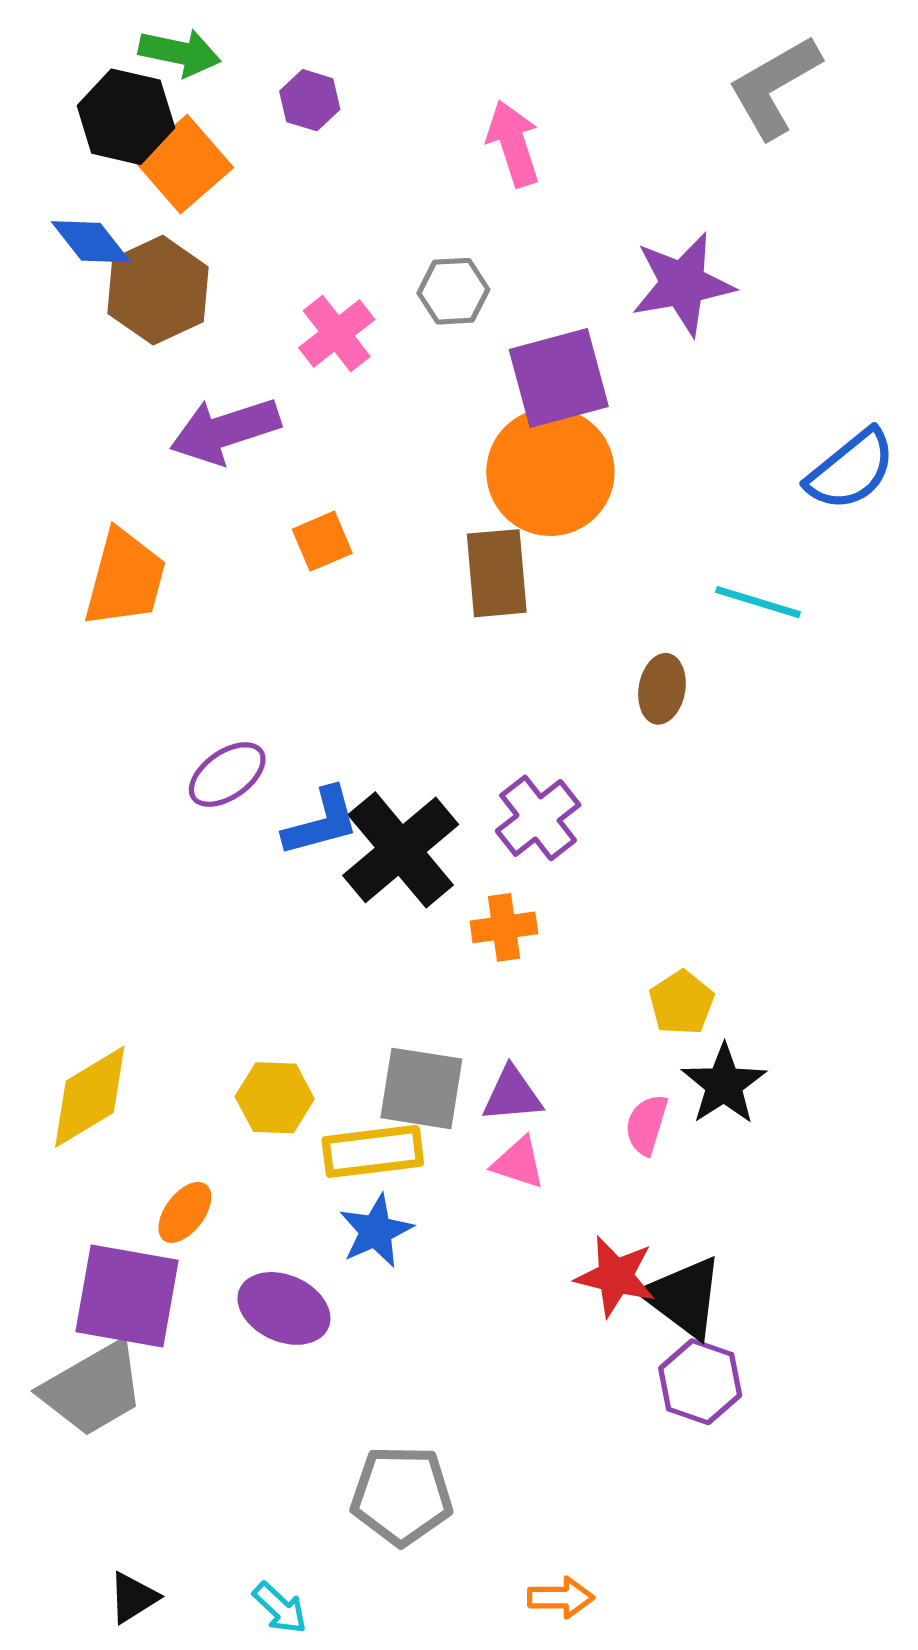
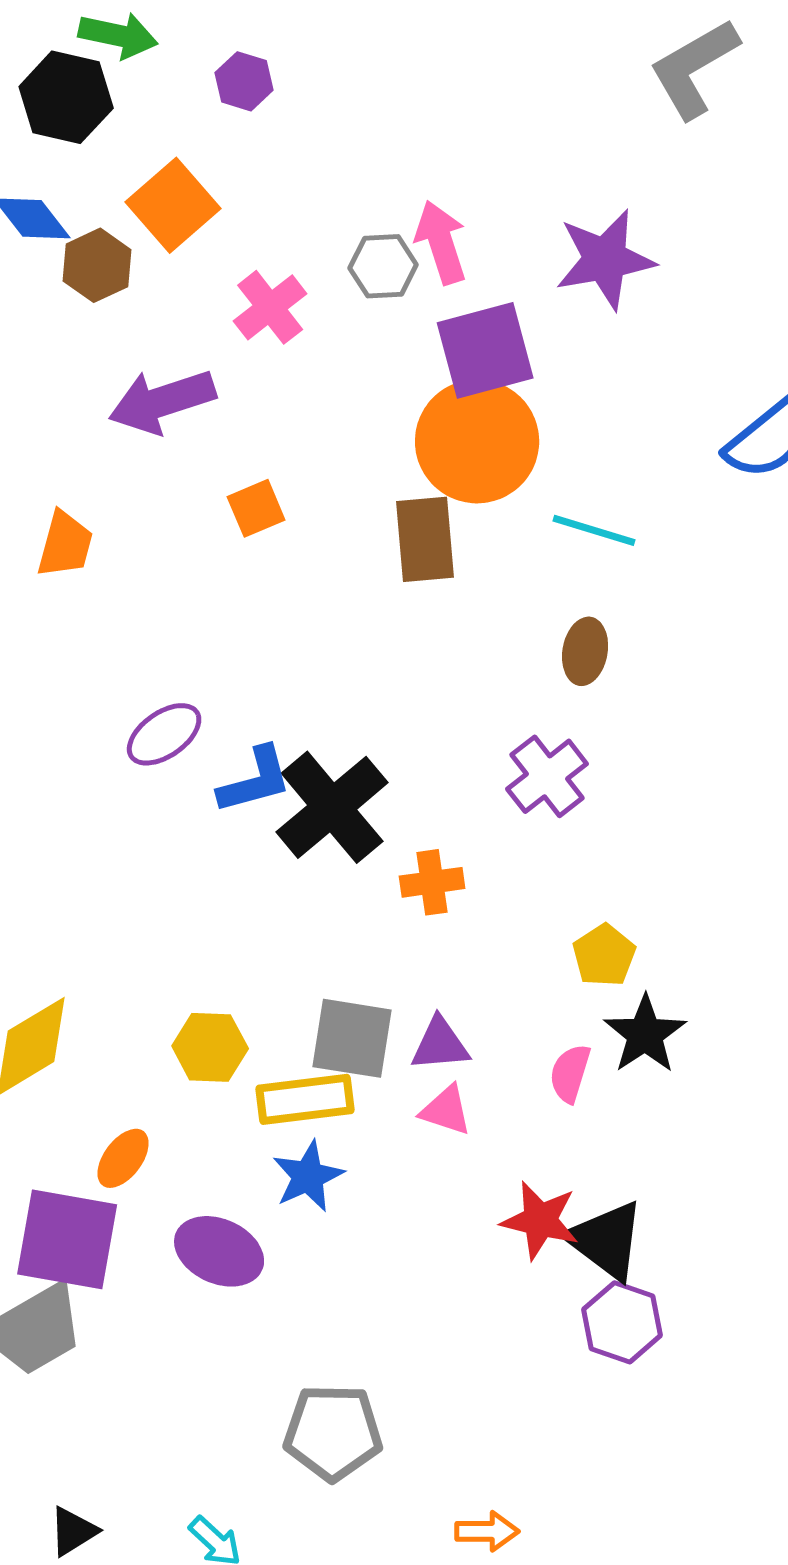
pink arrow: (513, 144) -> (441, 242), moved
orange square: (184, 164) -> (173, 205), moved
brown hexagon: (158, 290) -> (97, 265), size x0.7
orange trapezoid: (125, 578) -> (65, 544), size x0.7
cyan line: (758, 602) -> (594, 530), moved
purple cross: (538, 818) -> (547, 776), moved

